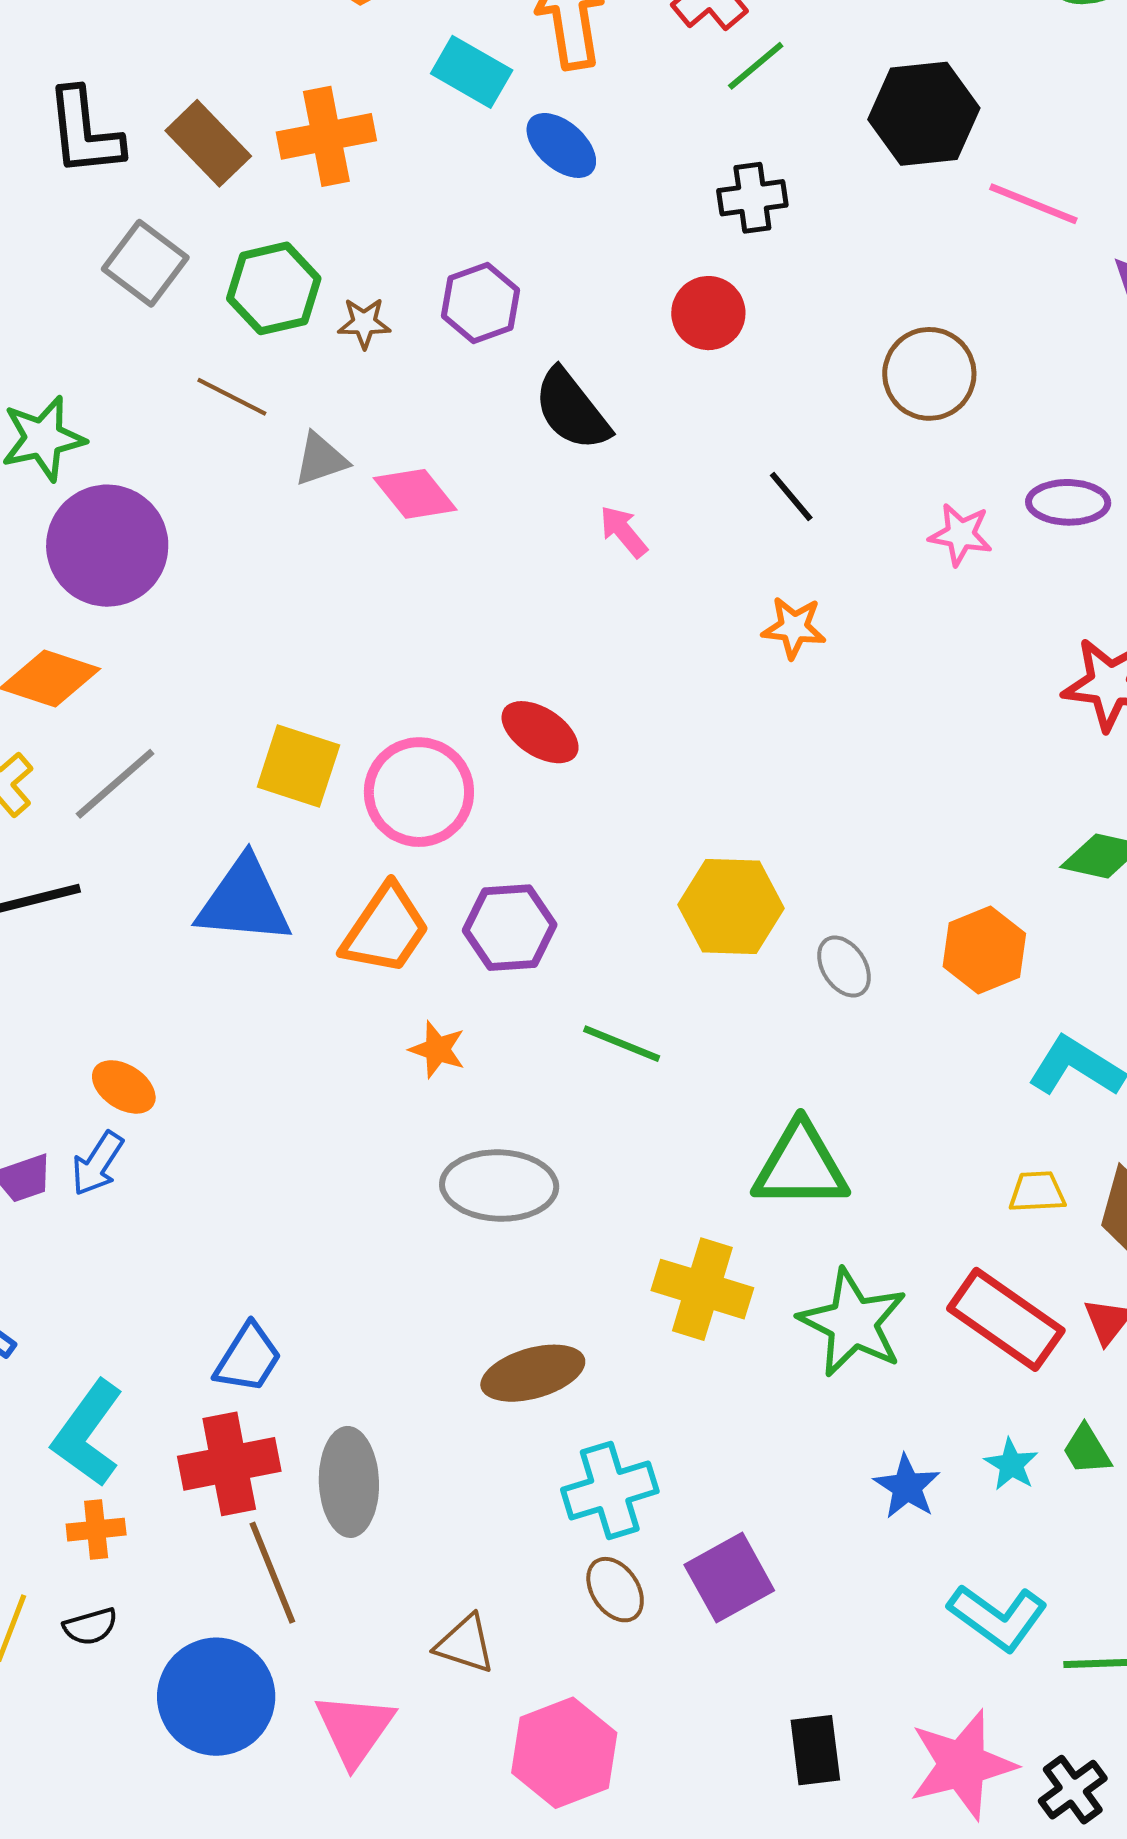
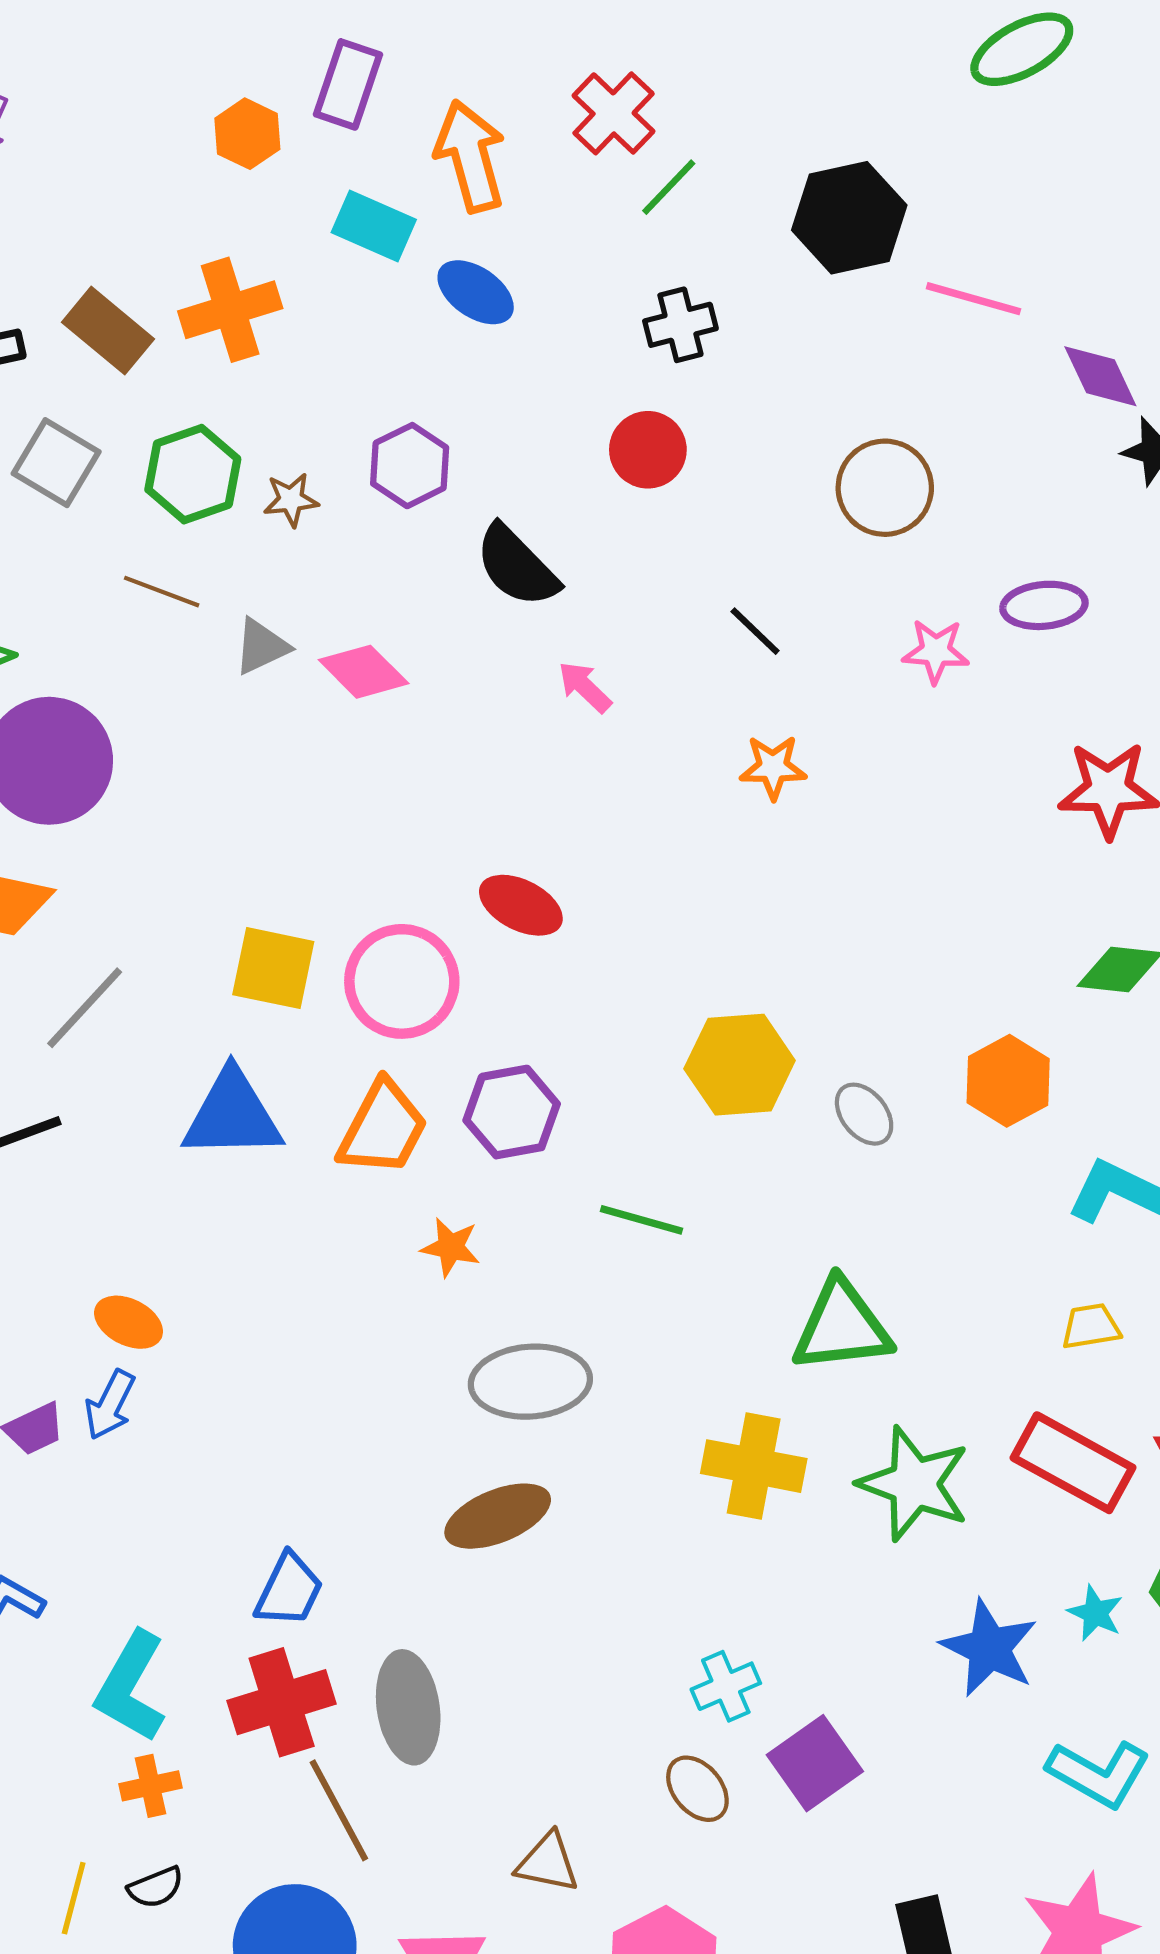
brown ellipse: (533, 1373) -> (498, 1516), moved
blue star: (907, 1487) -> (989, 1648), size x1.4
cyan cross: (610, 1491) -> (726, 1686), moved, size x0.7

